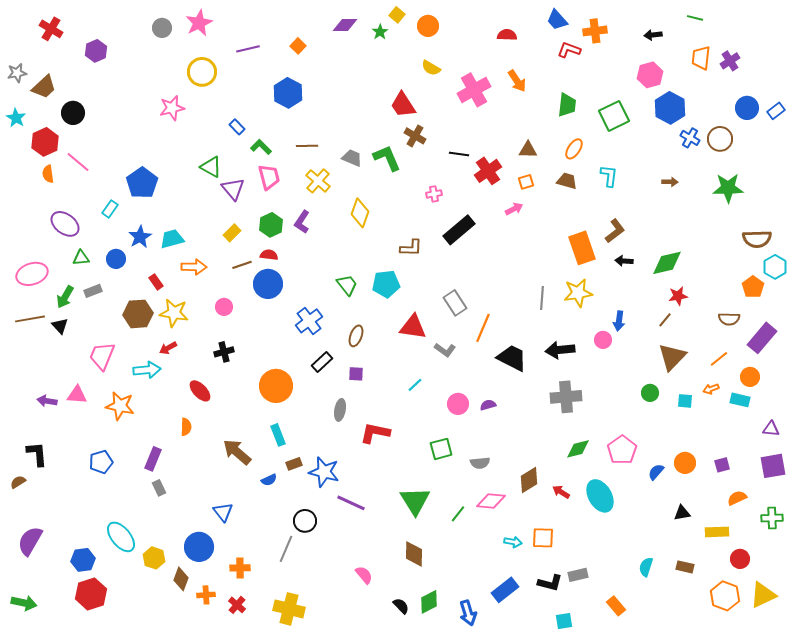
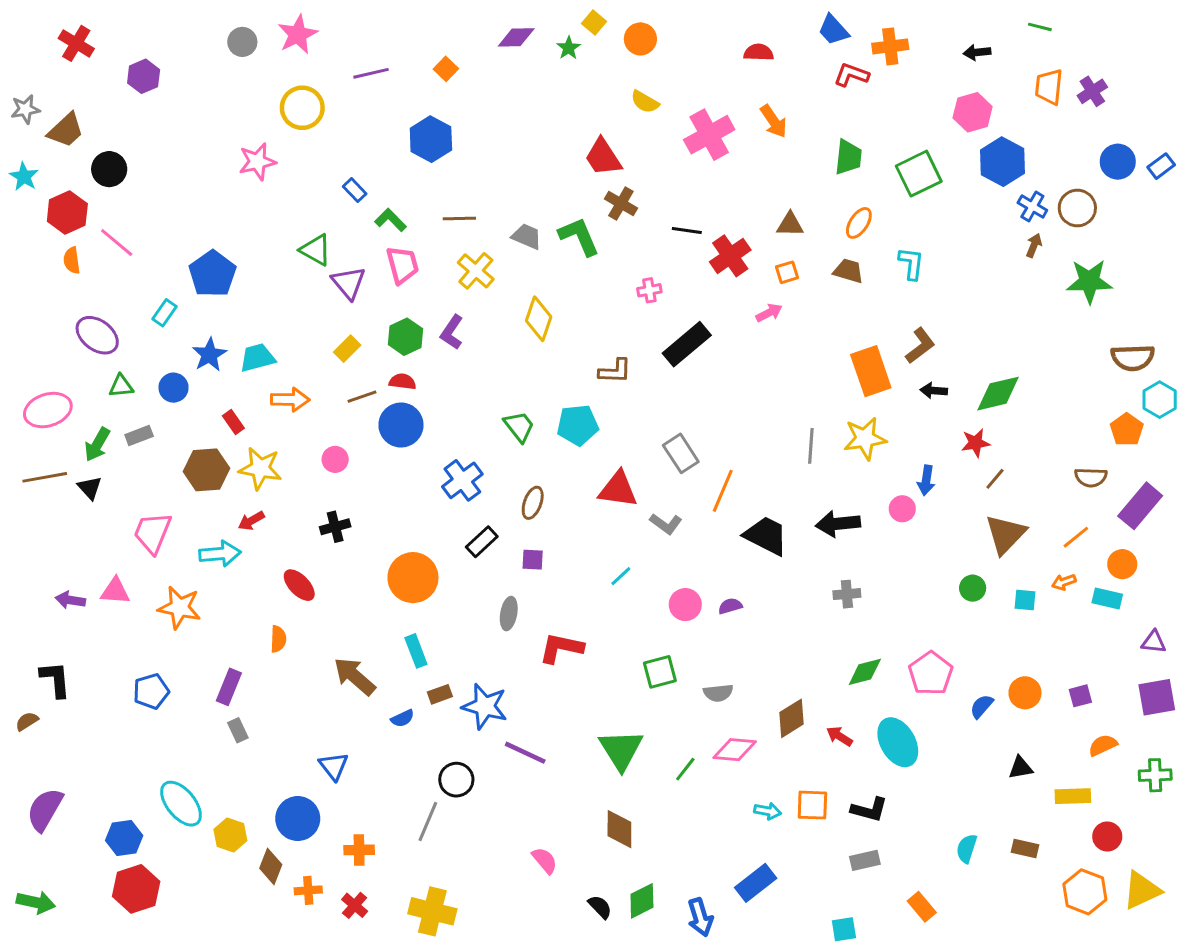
brown arrow: (670, 182) -> (1034, 245), moved, turned -70
red star: (678, 296) -> (976, 443), moved
gray cross: (566, 397) -> (847, 594), size x0.6
black L-shape: (550, 583) -> (869, 810), moved

